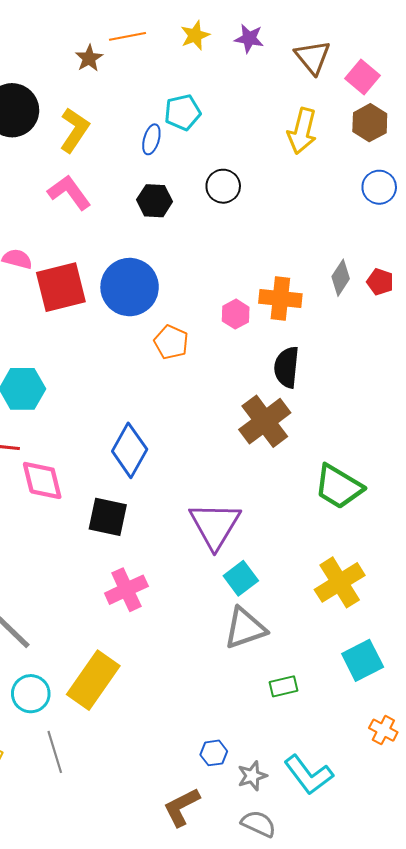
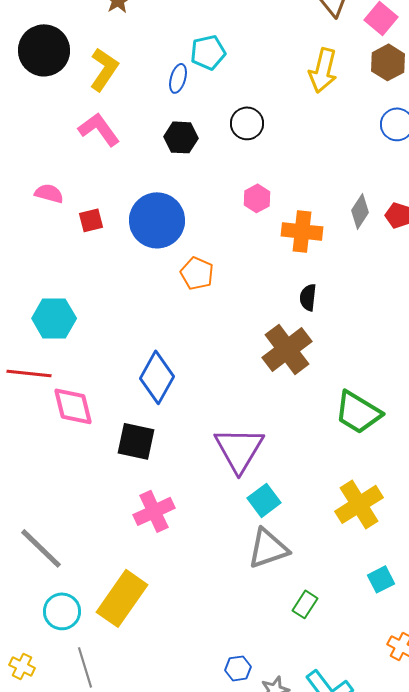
red square: (61, 287) -> (91, 220), size x0.5
pink hexagon: (236, 314) -> (257, 198), moved
black semicircle: (287, 367) -> (308, 297), size x0.7
cyan square: (363, 660) -> (381, 579), size x0.7
green rectangle: (283, 686) -> (305, 604), turned -44

